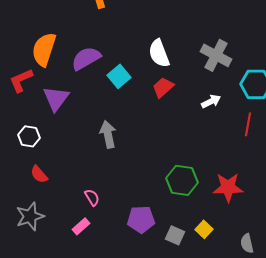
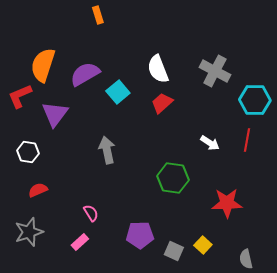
white arrow: (211, 101) -> (210, 143), moved, turned 60
red semicircle: (39, 174) -> (38, 190), turned 108
green hexagon: (182, 180) -> (173, 178), moved

